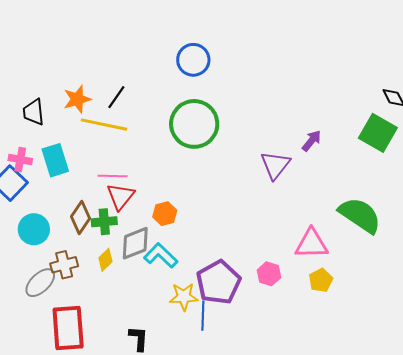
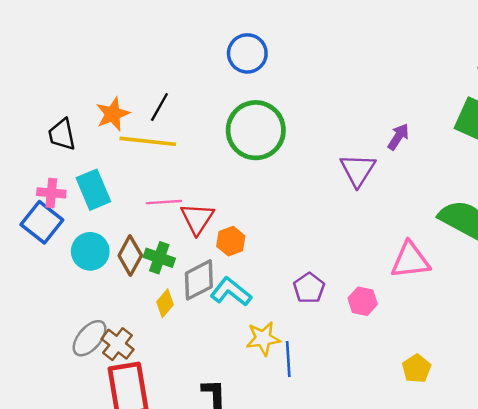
red triangle: (121, 196) -> (197, 219), moved
green cross: (104, 222) -> (159, 258), turned 30
cyan circle: (34, 229) -> (90, 251), moved
brown cross: (64, 265) -> (118, 344), moved, turned -32
yellow pentagon: (321, 280) -> (417, 369), moved
purple pentagon: (218, 282) -> (309, 288), moved, size x0.6

